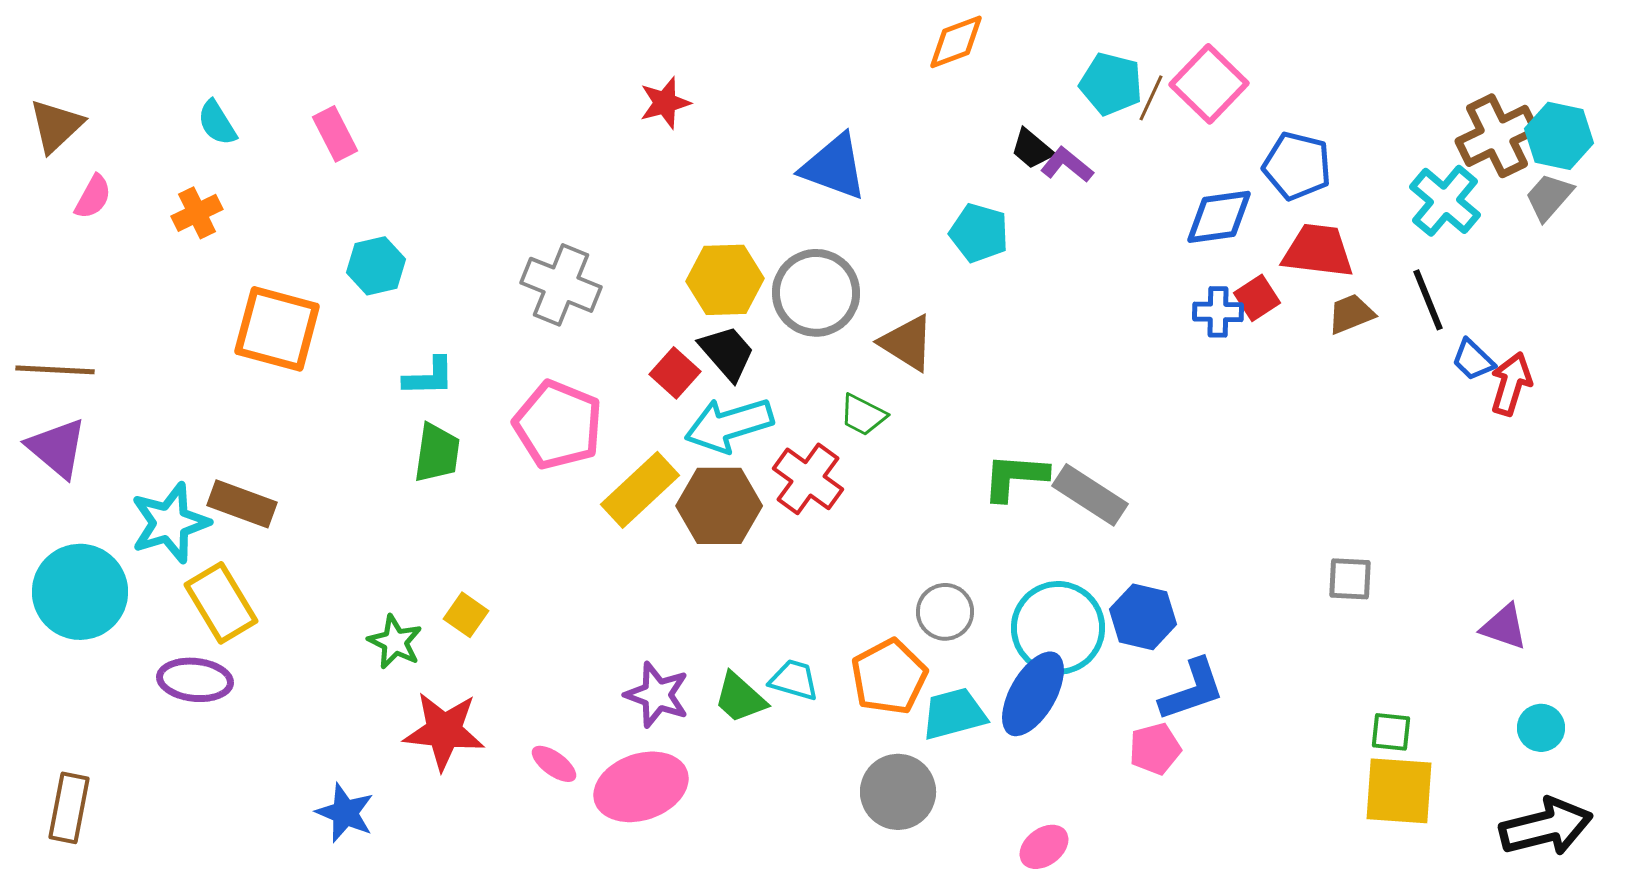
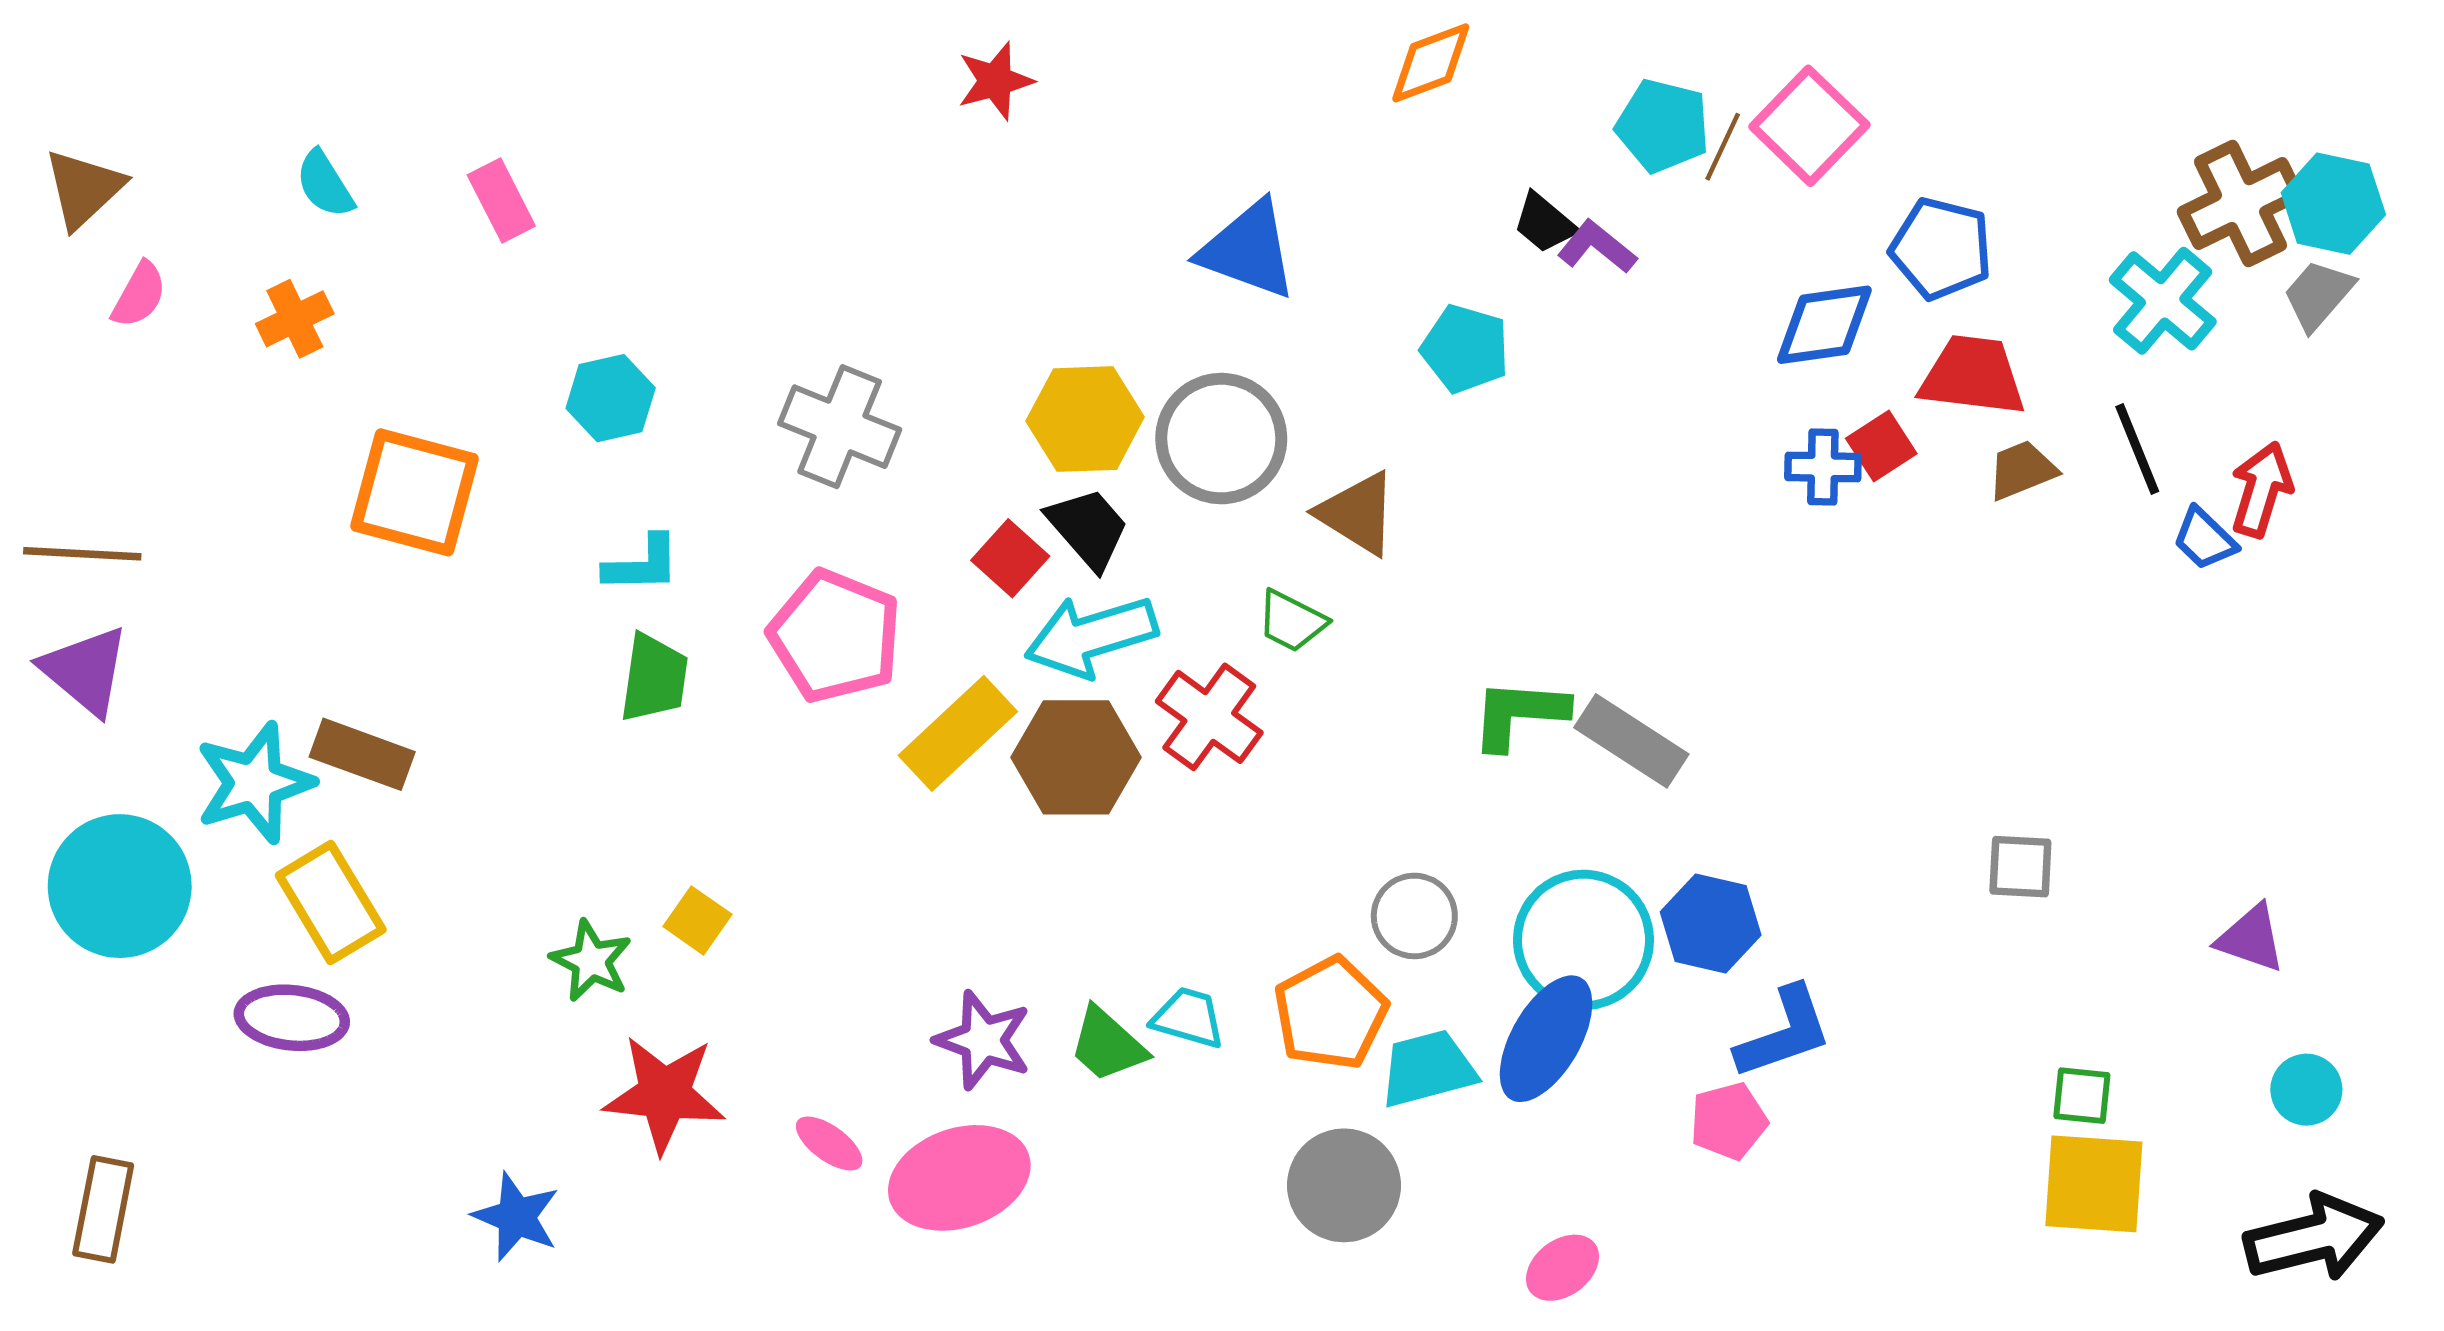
red star: (665, 103) -> (995, 81), moved
cyan hexagon: (376, 266) -> (611, 398), moved
red arrow: (1511, 384) -> (2261, 489), moved

